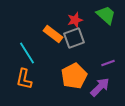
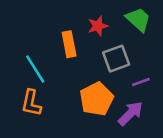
orange rectangle: (53, 34) -> (69, 44), turned 42
gray square: (74, 38) -> (116, 59), moved

